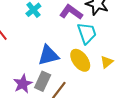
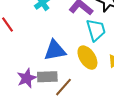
gray rectangle: (43, 81) -> (47, 77), turned 60

